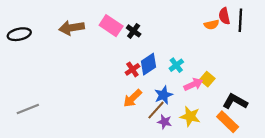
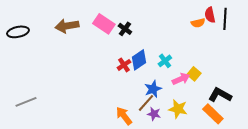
orange arrow: (132, 98) -> (124, 116), moved, turned 96

